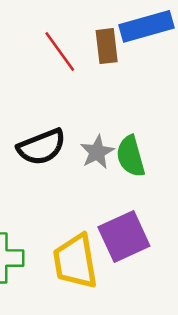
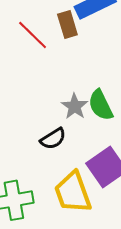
black semicircle: (42, 147) -> (53, 139), moved, size x0.7

